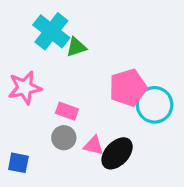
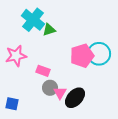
cyan circle: (155, 105) -> (99, 54), moved
gray circle: (64, 138) -> (50, 88), moved
pink triangle: (94, 146) -> (60, 93), turned 48

